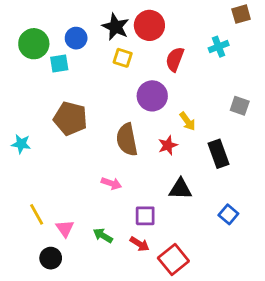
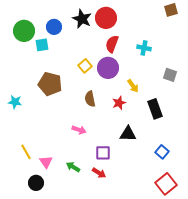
cyan cross: (219, 47) -> (144, 48), moved, turned 32
yellow square: (123, 58) -> (85, 66), moved, turned 32
red semicircle: (175, 59) -> (112, 44), moved
brown semicircle: (127, 140) -> (90, 99), size x0.7
red square: (173, 260) -> (166, 184), moved

